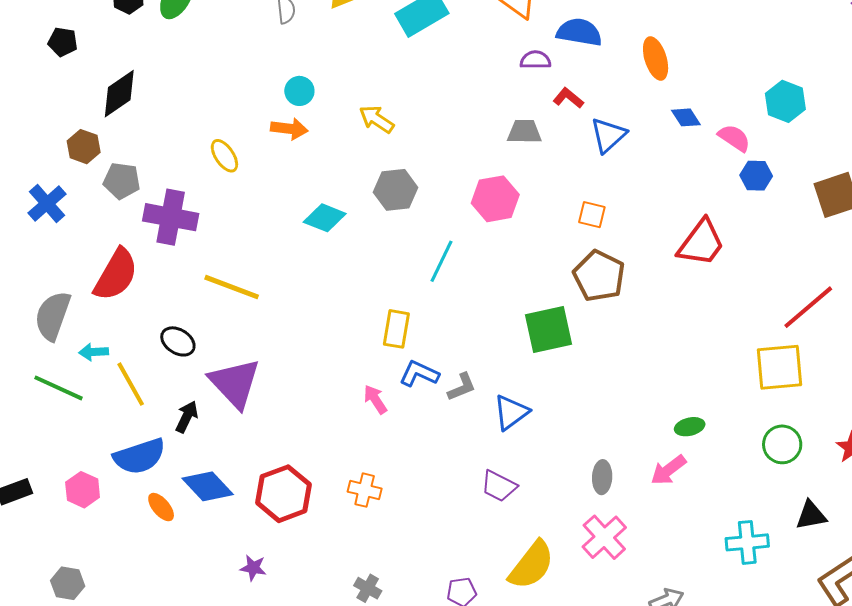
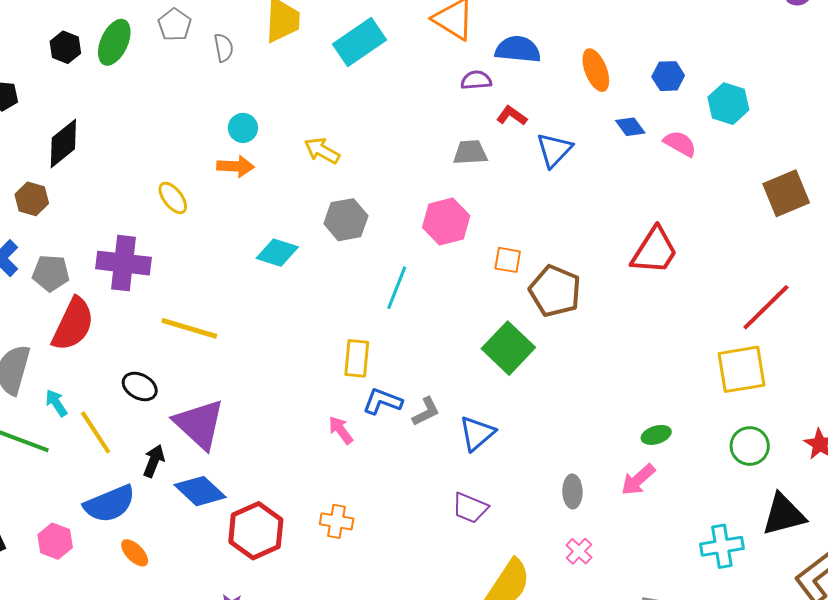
blue hexagon: (756, 176) -> (668, 76), moved
gray pentagon: (122, 181) -> (51, 273), moved
orange square: (592, 215) -> (508, 260), moved
green square: (548, 329) -> (508, 348), turned -30
cyan arrow: (94, 352) -> (56, 403), turned 64
blue diamond: (208, 486) -> (200, 491), moved
black triangle: (811, 515) -> (784, 515), size x1.4
pink cross: (604, 537) -> (579, 551), size x0.6

